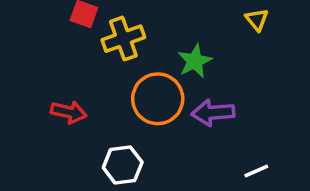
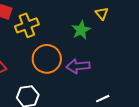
green star: (195, 61) -> (81, 30), moved

